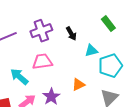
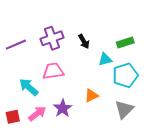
green rectangle: (108, 24) -> (125, 42), moved, turned -70

